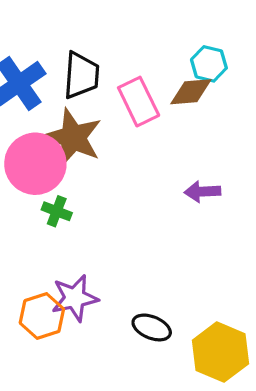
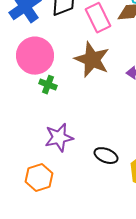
brown star: (73, 138) -> (92, 60), moved
orange hexagon: (42, 316) -> (39, 178), moved

